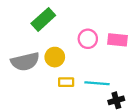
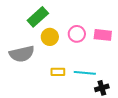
yellow circle: (55, 57) -> (50, 37), moved

